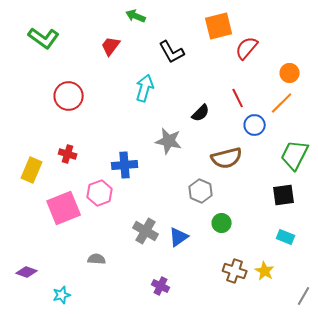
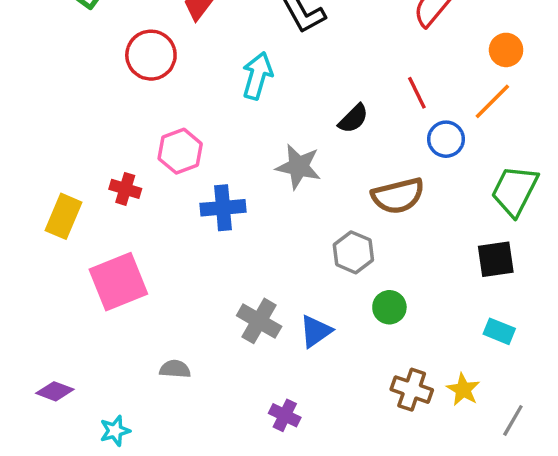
red circle: (69, 96) -> (151, 55), moved
pink hexagon: (100, 193) -> (180, 151), moved
gray line: (304, 296) -> (513, 420), moved

